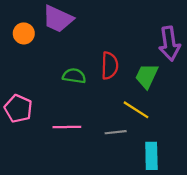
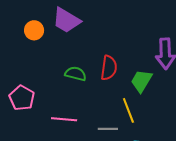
yellow line: (136, 110) -> (128, 110), turned 30

